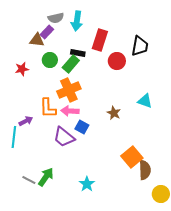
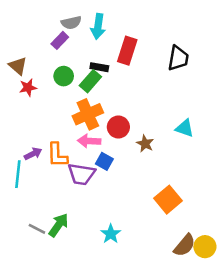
brown triangle: (37, 40) -> (18, 66), moved, turned 35
red circle: (117, 61) -> (118, 127), moved
orange L-shape: (48, 108) -> (57, 155), moved
purple trapezoid: (64, 137) -> (81, 174), turned -30
brown semicircle: (145, 170) -> (185, 245), moved, turned 42

